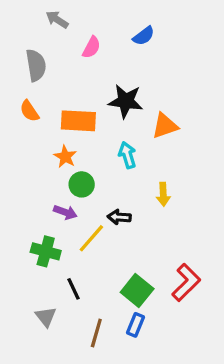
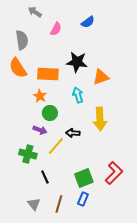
orange semicircle: (29, 111) -> (18, 68), size x1.5
yellow arrow: (163, 194) -> (100, 119), size x1.6
green square: (137, 291) -> (84, 178), turned 30
gray triangle: (46, 317) -> (34, 204), moved

